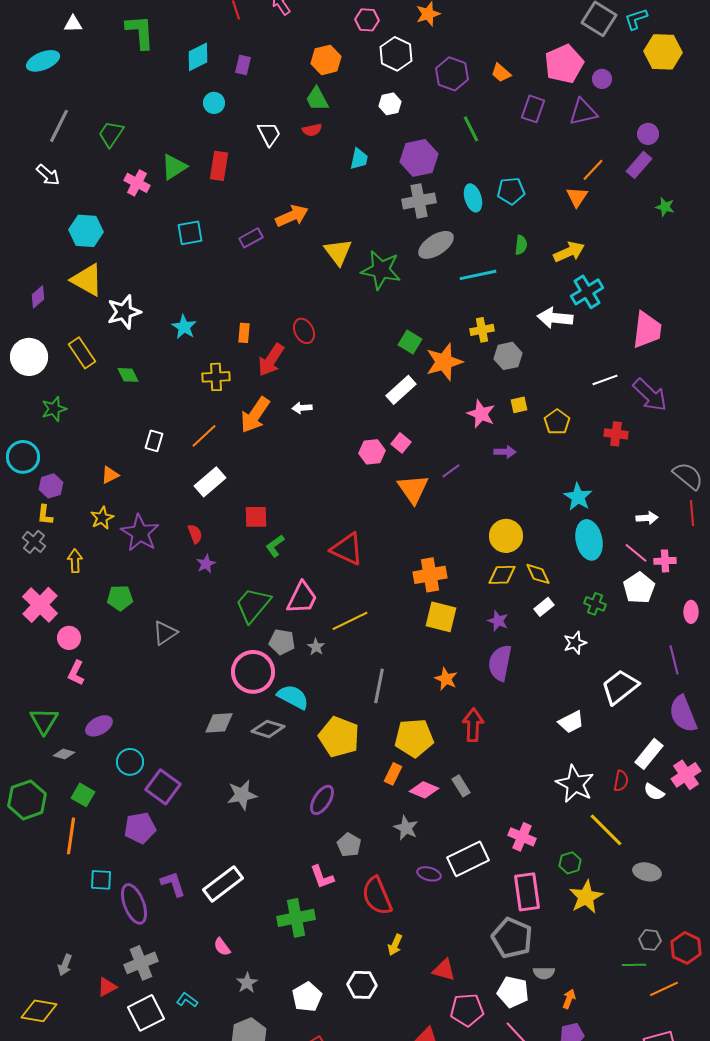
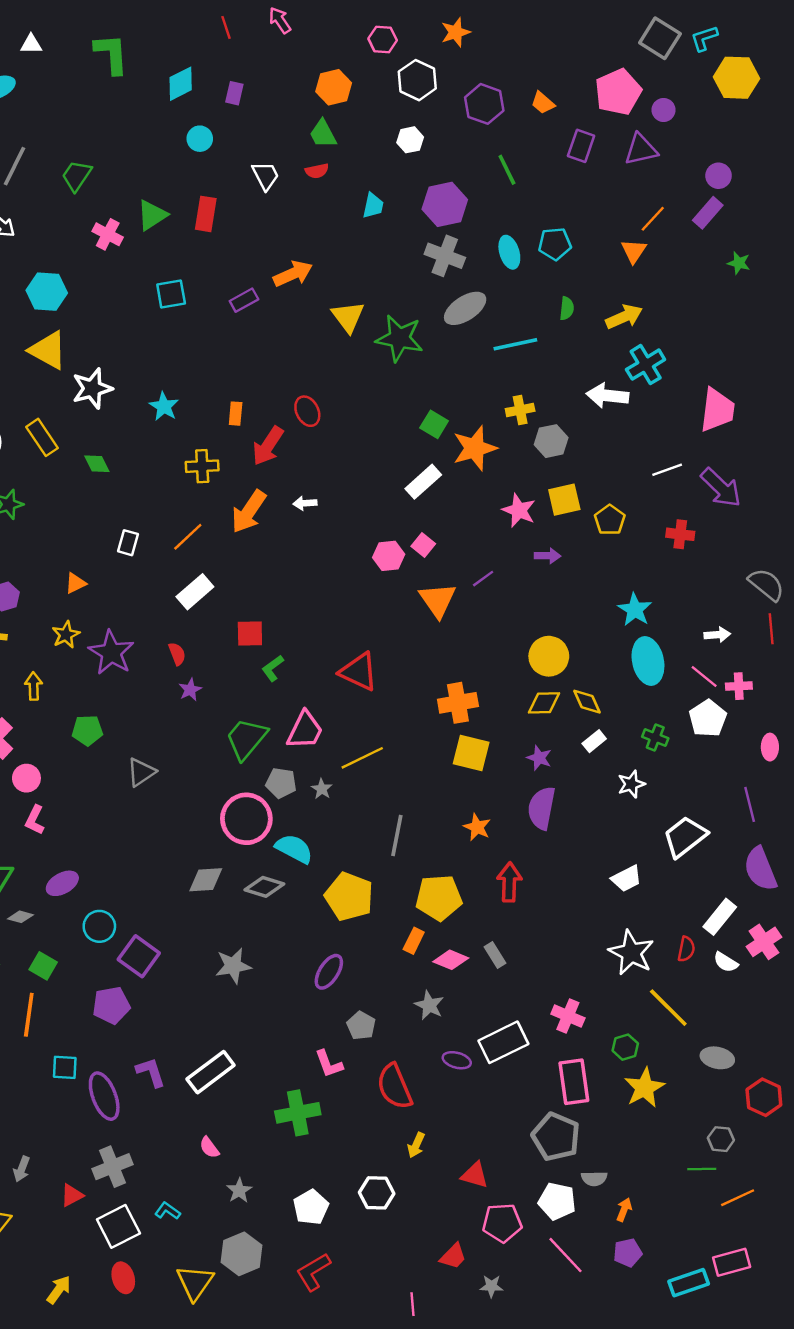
gray cross: (419, 201) -> (445, 256), turned 32
yellow square: (519, 405) -> (564, 500), size x1.6
red hexagon: (686, 948) -> (764, 1097), moved

